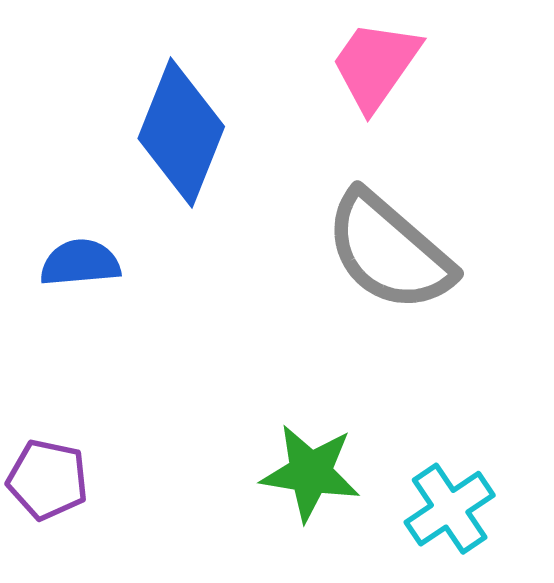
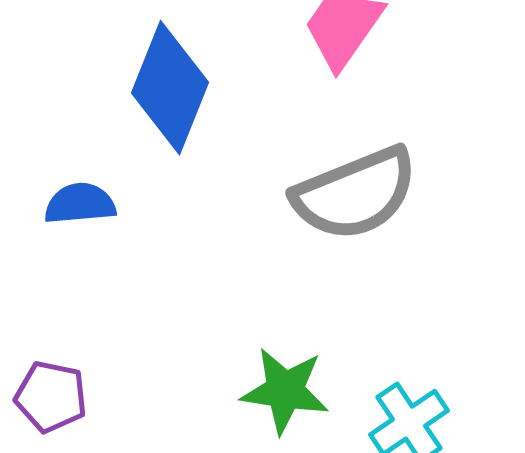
gray semicircle: (389, 252) -> (355, 194), turned -63

